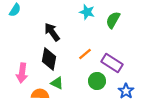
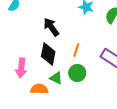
orange line: (85, 54) -> (76, 50), moved, turned -32
green circle: (97, 81) -> (77, 73), moved

